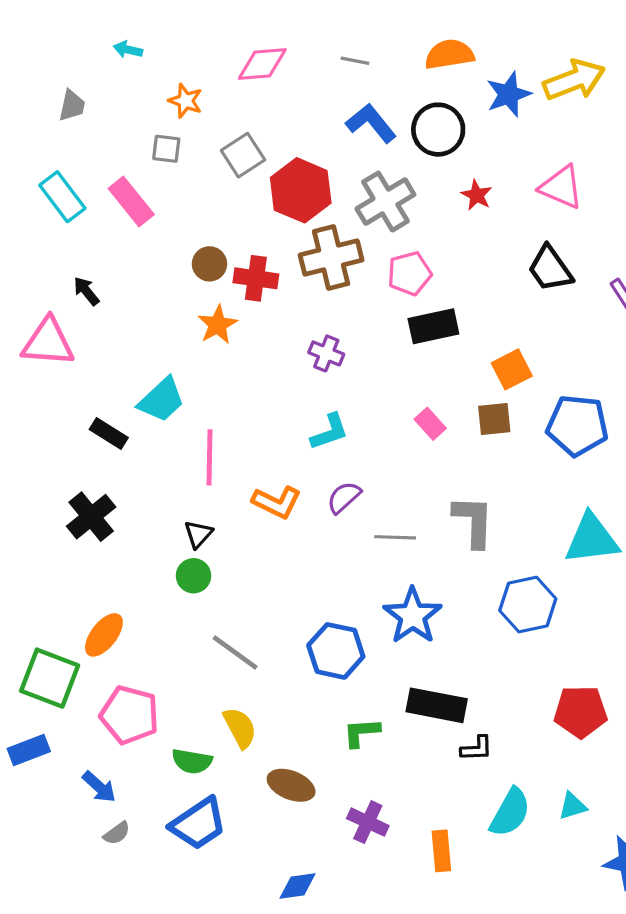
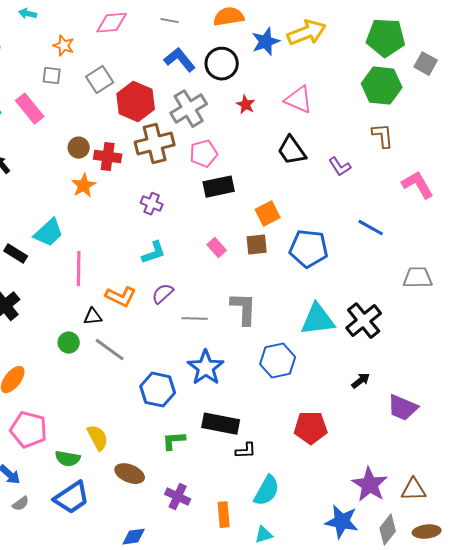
black triangle: (198, 534) -> (93, 317), moved, turned 42
gray line: (235, 653) -> (110, 350), moved
cyan triangle: (573, 806) -> (264, 535), moved

